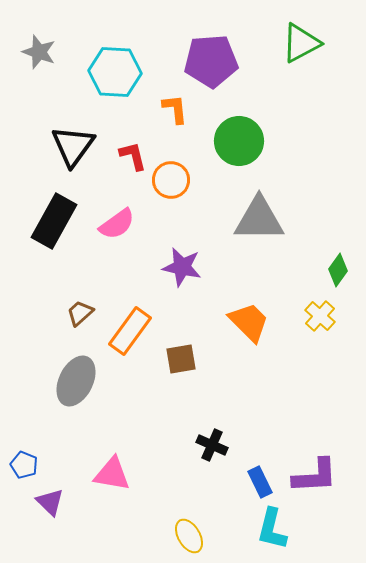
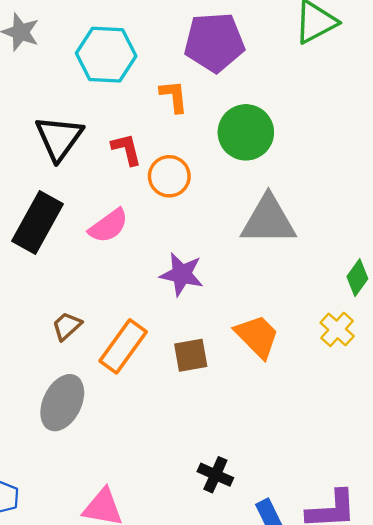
brown square: (181, 359) -> (191, 355), moved

